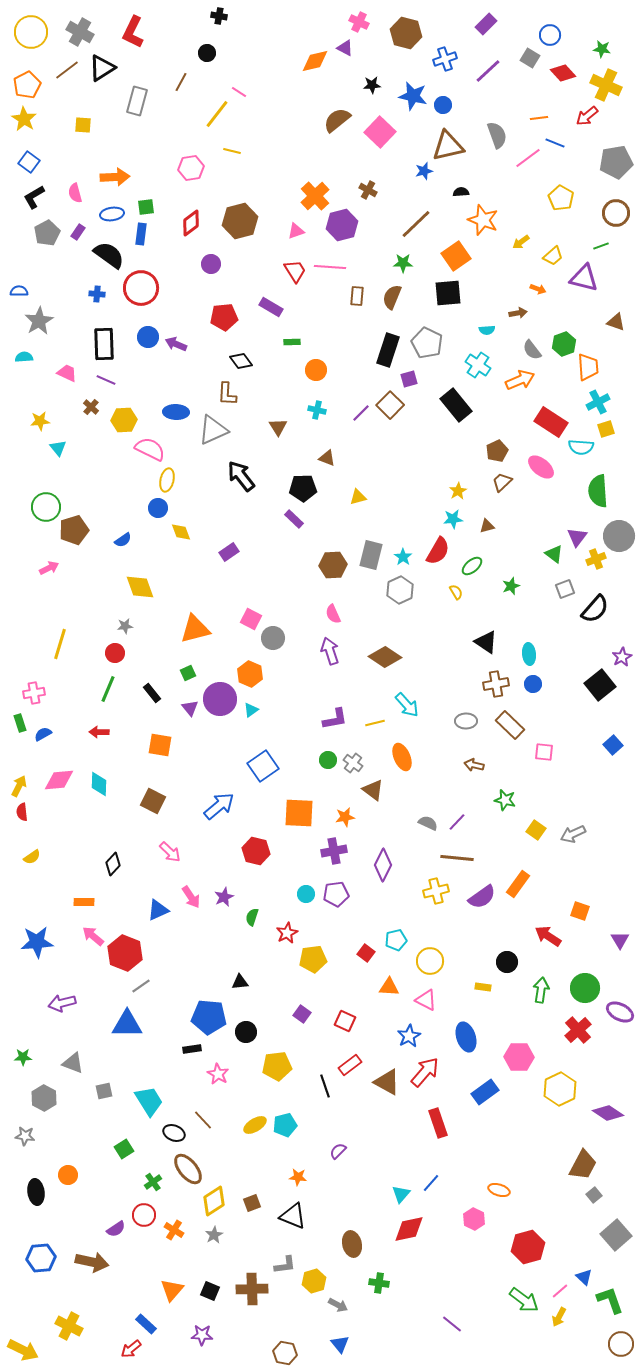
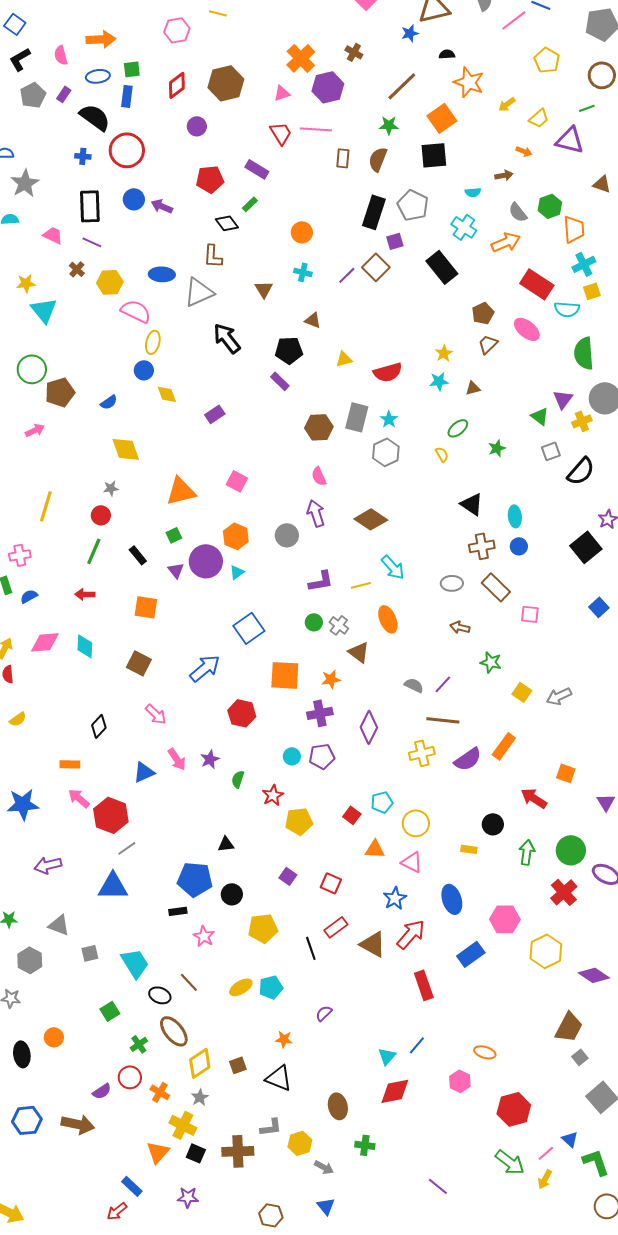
green rectangle: (292, 342) -> (250, 204), moved, turned -42
cyan triangle: (58, 448) -> (44, 310), size x1.6
red semicircle: (438, 551) -> (388, 372), moved, turned 44
gray circle: (273, 638) -> (287, 535), moved
yellow cross: (69, 1326) -> (183, 1125), moved

